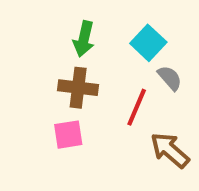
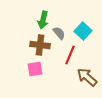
cyan square: (148, 43) -> (83, 31), moved
gray semicircle: (170, 78) -> (59, 33), moved

